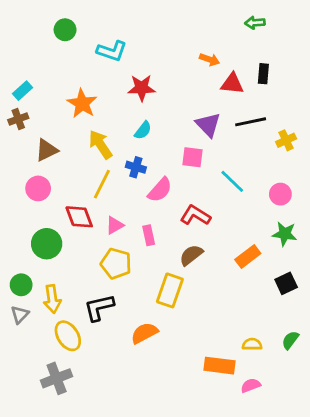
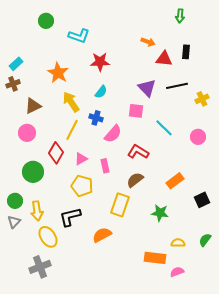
green arrow: (255, 23) -> (180, 16), turned -80
red diamond: (79, 217) -> (56, 153), turned 50
green star: (285, 234) -> (160, 213), moved

